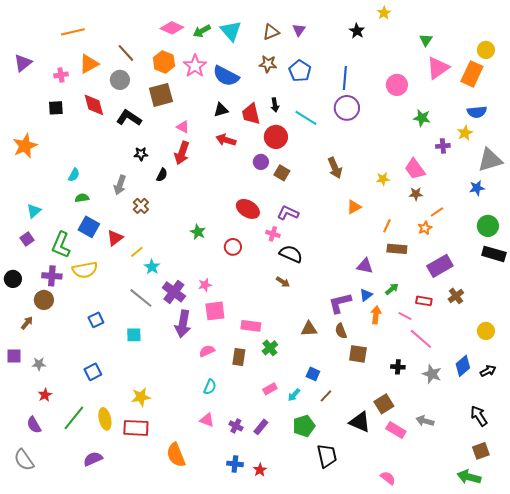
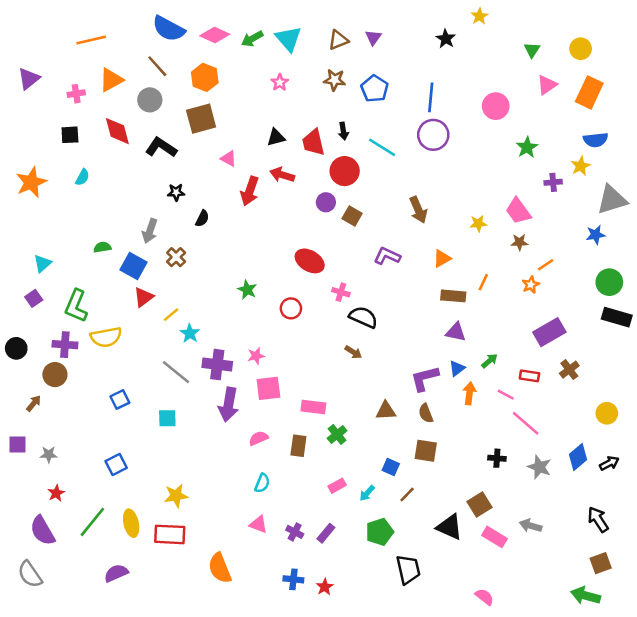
yellow circle: (486, 50) -> (581, 49), moved
pink star: (195, 66) -> (280, 82), moved, size x0.6
pink triangle: (438, 68) -> (547, 85), size x0.7
blue semicircle: (226, 76) -> (169, 29), moved
green star: (422, 118) -> (527, 147), turned 30
red arrow: (182, 153) -> (250, 191), moved
cyan semicircle: (74, 175) -> (82, 177), moved
purple L-shape: (288, 213) -> (387, 256), moved
blue square: (89, 227) -> (134, 266), moved
brown rectangle: (397, 249) -> (453, 296), moved
purple cross: (174, 292) -> (217, 365), turned -30
brown square: (358, 354) -> (426, 451), moved
purple semicircle: (34, 425) -> (42, 531), size x1.4

